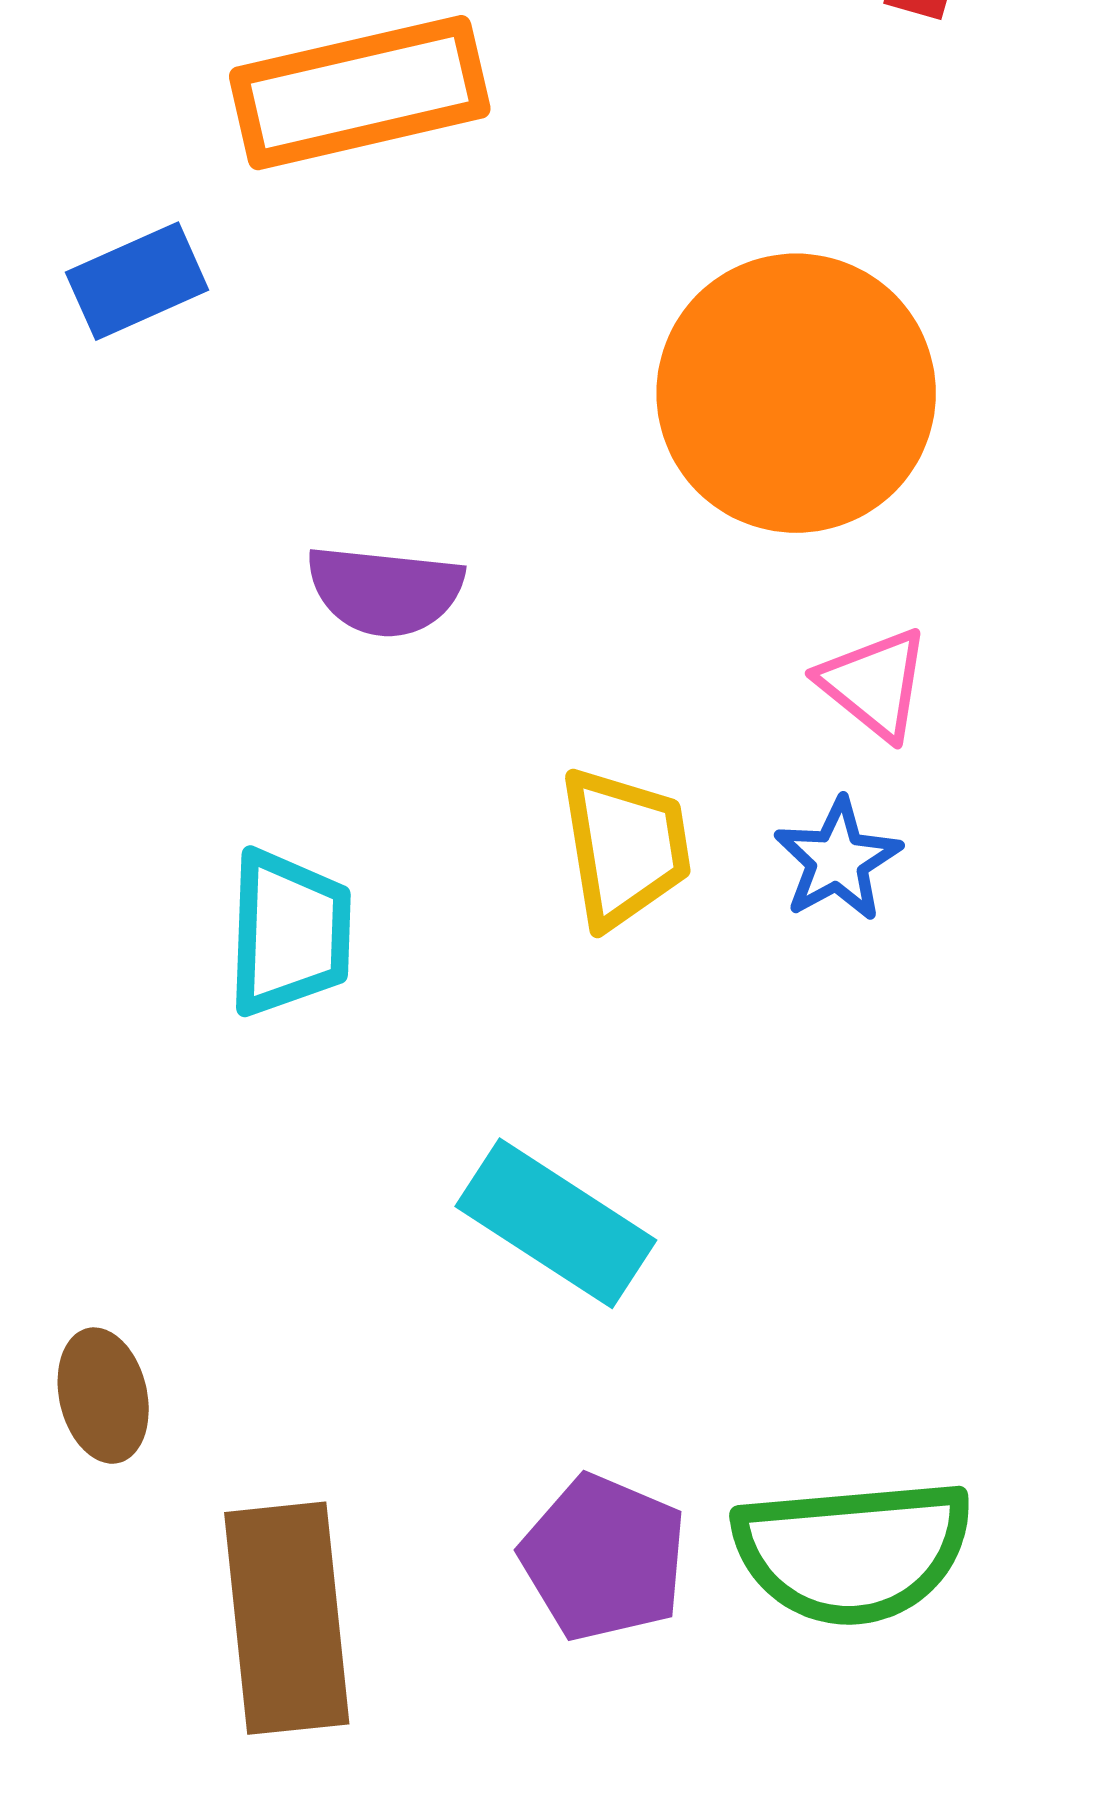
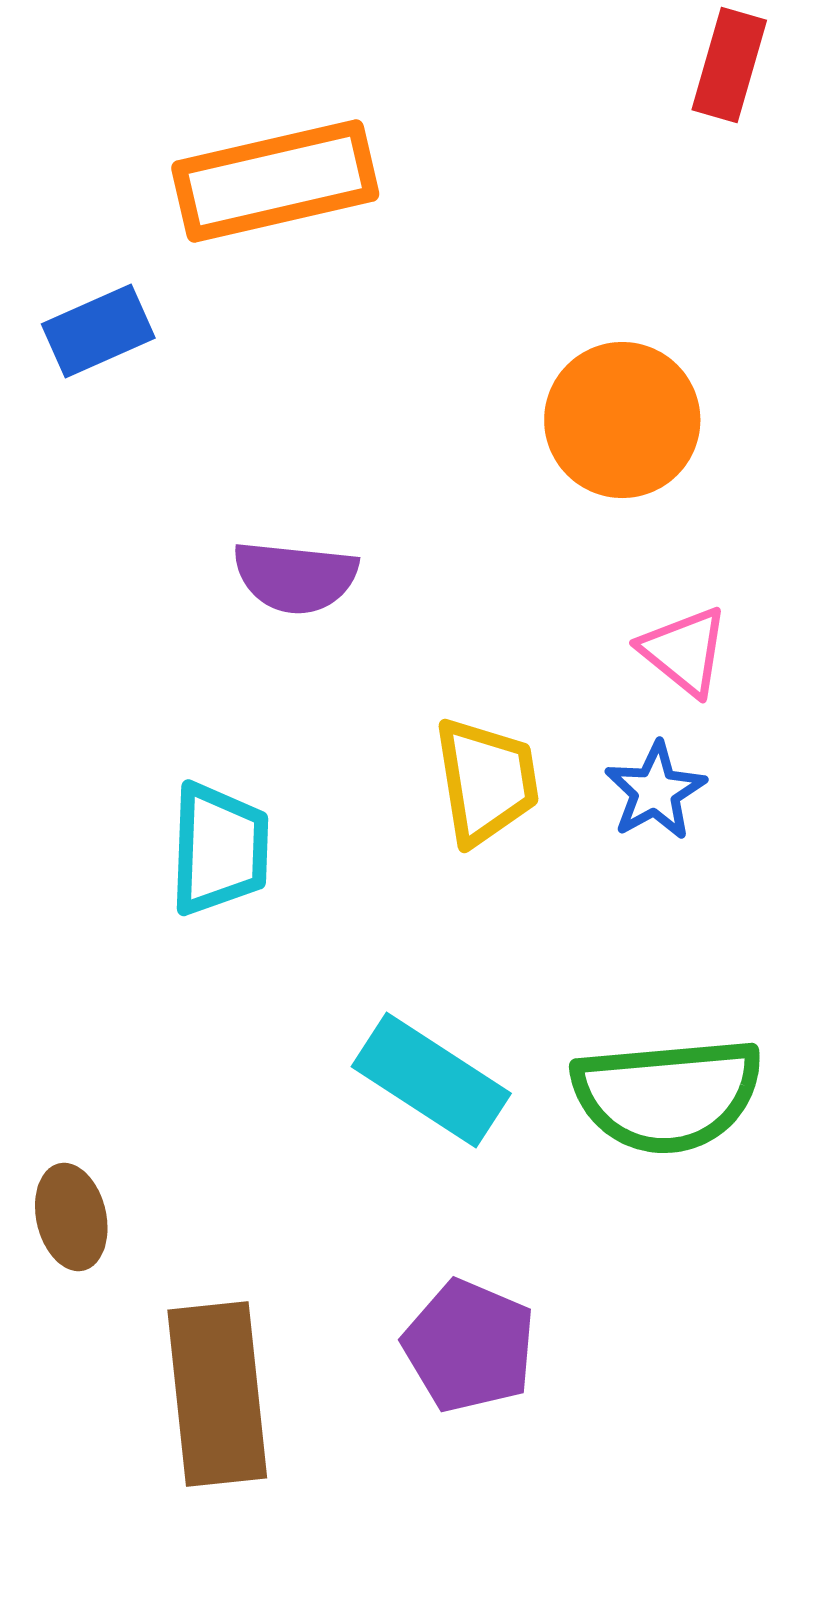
orange circle: (796, 393) -> (622, 420), size x0.7
green semicircle: (853, 1551) -> (667, 1095), moved

